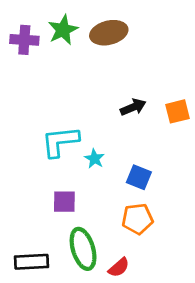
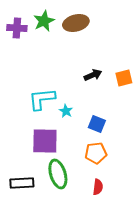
purple square: (64, 202) -> (45, 141), size x1.6
red semicircle: (119, 267) -> (98, 187), moved, turned -42

